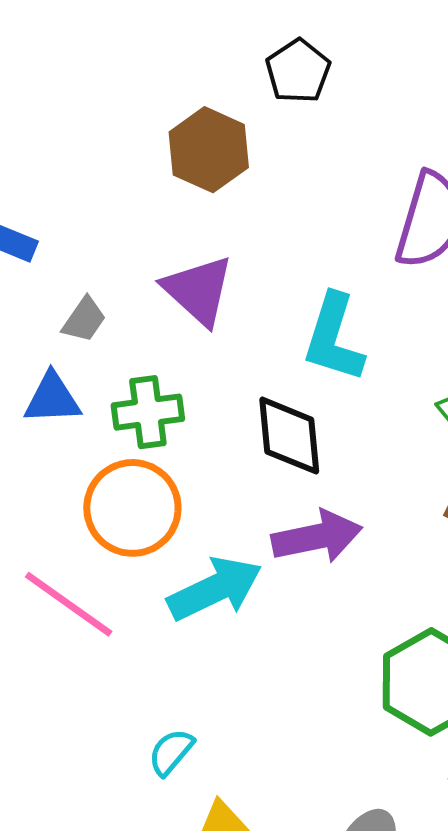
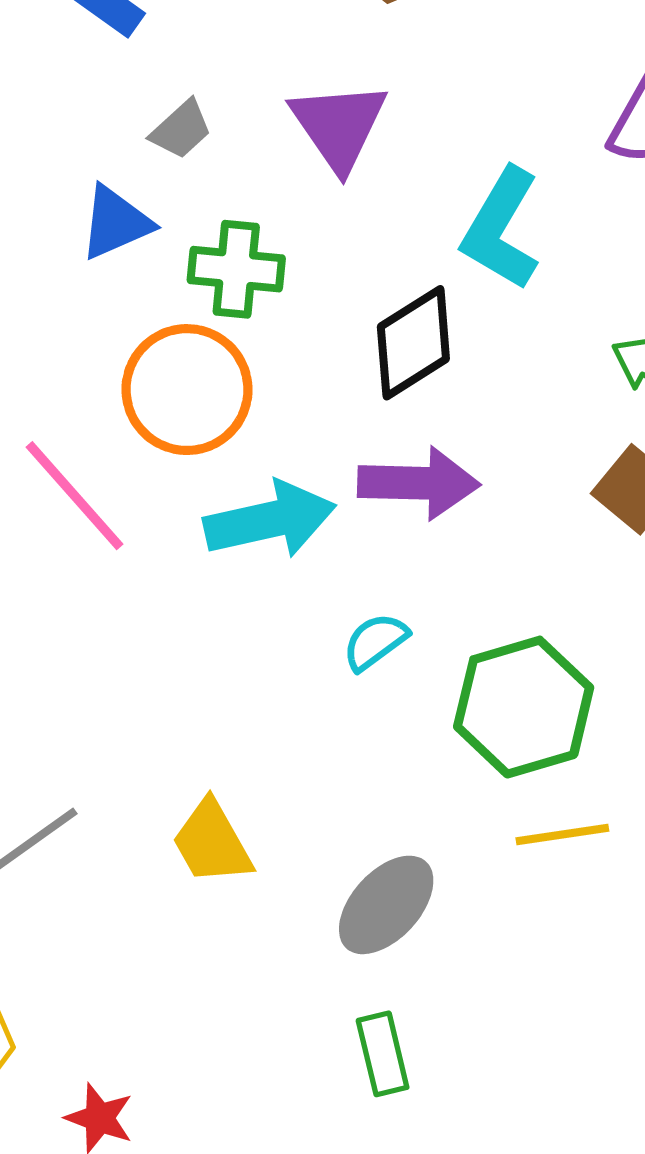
blue triangle: (52, 399) -> (116, 223), turned -34
black diamond: (289, 436) -> (413, 343), turned 50
cyan semicircle: (171, 752) -> (375, 642), moved

